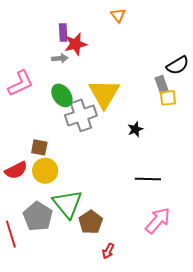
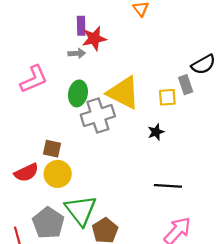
yellow triangle: (104, 94) -> (123, 93), turned -36
green ellipse: (62, 95) -> (78, 93), turned 45
yellow square: (168, 98) -> (167, 97), moved

